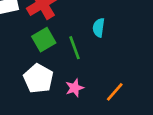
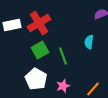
cyan semicircle: (99, 28) -> (89, 42), moved

